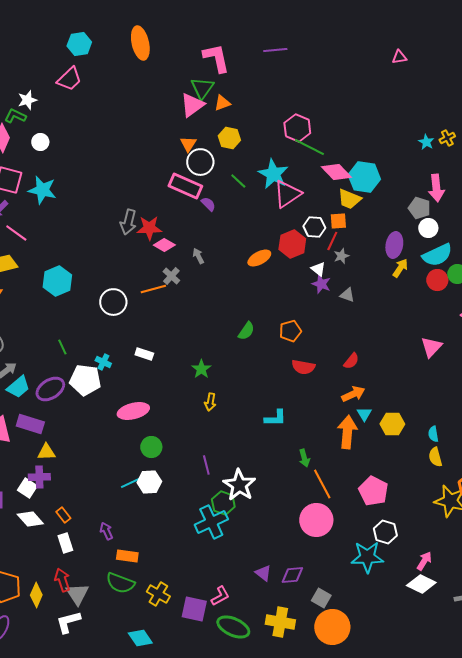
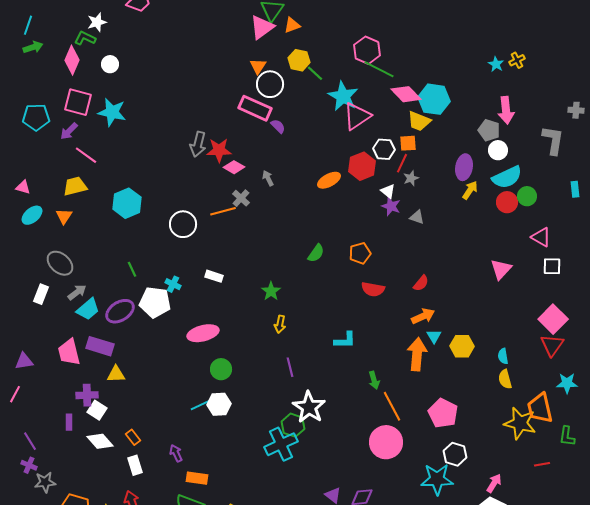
green line: (238, 181) -> (315, 73), moved
purple line: (206, 465) -> (290, 367), moved
purple cross: (39, 477) -> (87, 395), moved

